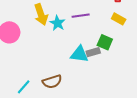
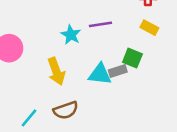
yellow arrow: (41, 14) -> (56, 71), moved

